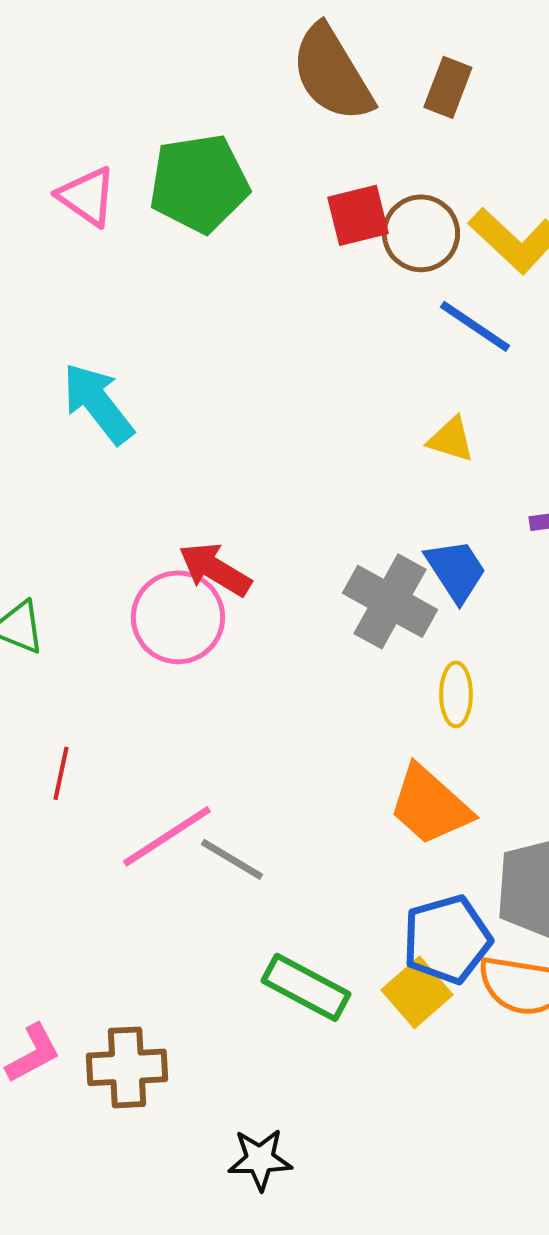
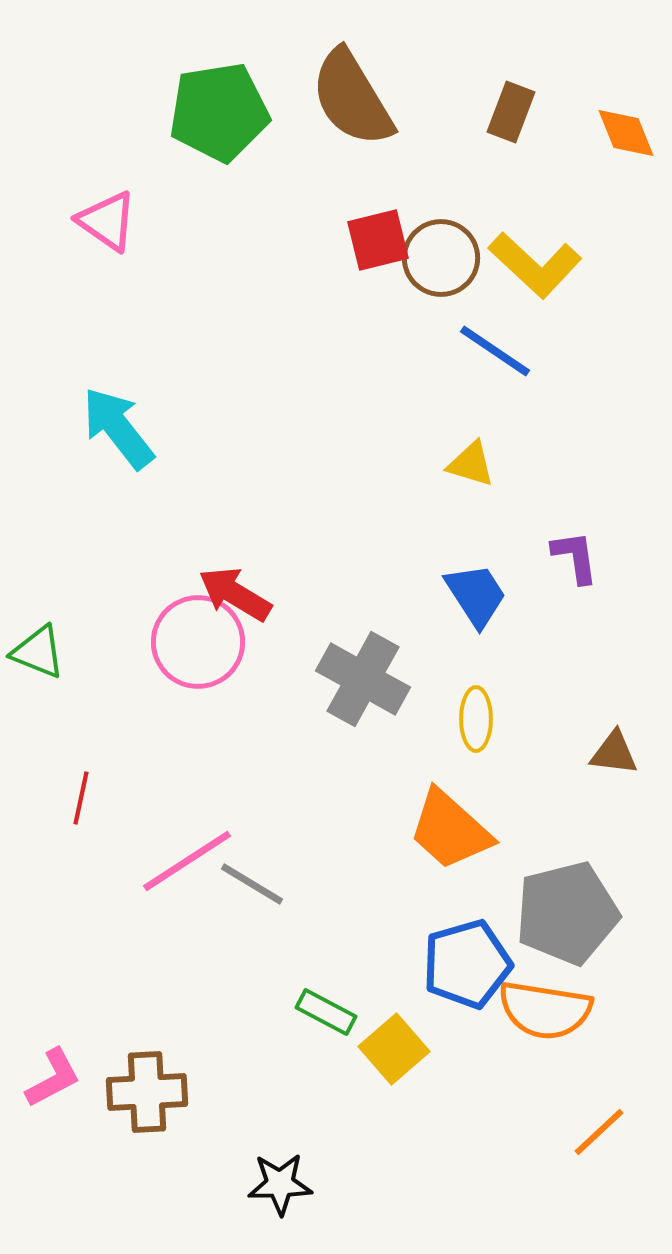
brown rectangle: (448, 87) -> (511, 112), moved
green pentagon: (199, 183) -> (219, 112), moved
gray cross: (390, 601) -> (363, 679), moved
green rectangle: (306, 987) -> (326, 1012), size x0.7
yellow square: (417, 992) -> (394, 1049), moved

